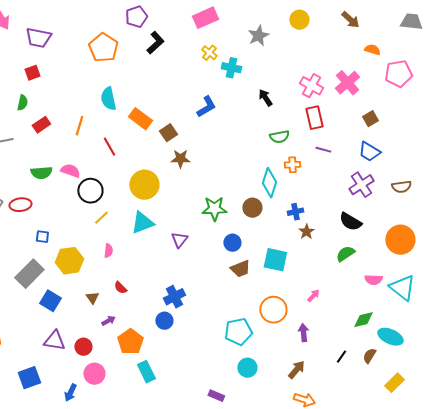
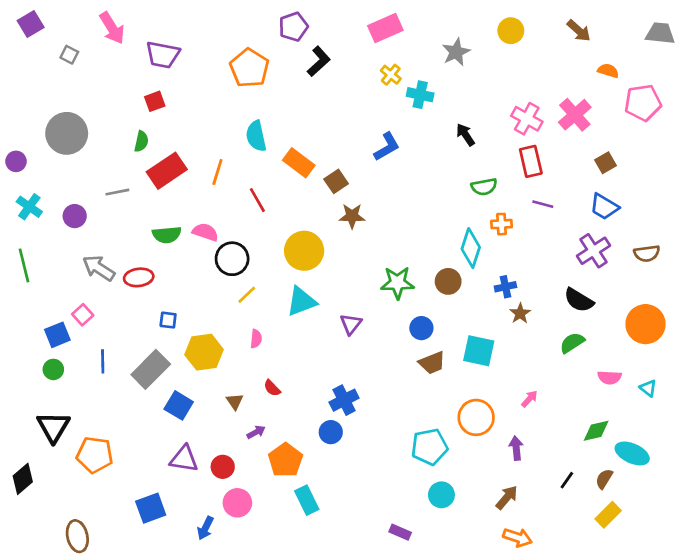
red rectangle: (41, 125) -> (167, 171), size x1.6
cyan triangle: (402, 288) -> (648, 388), size x0.5
yellow rectangle: (394, 383) -> (608, 515), moved

